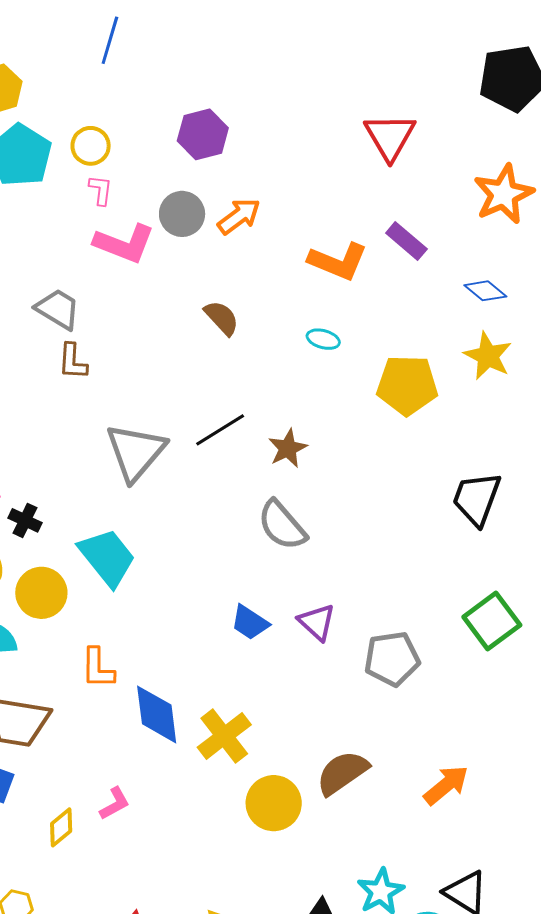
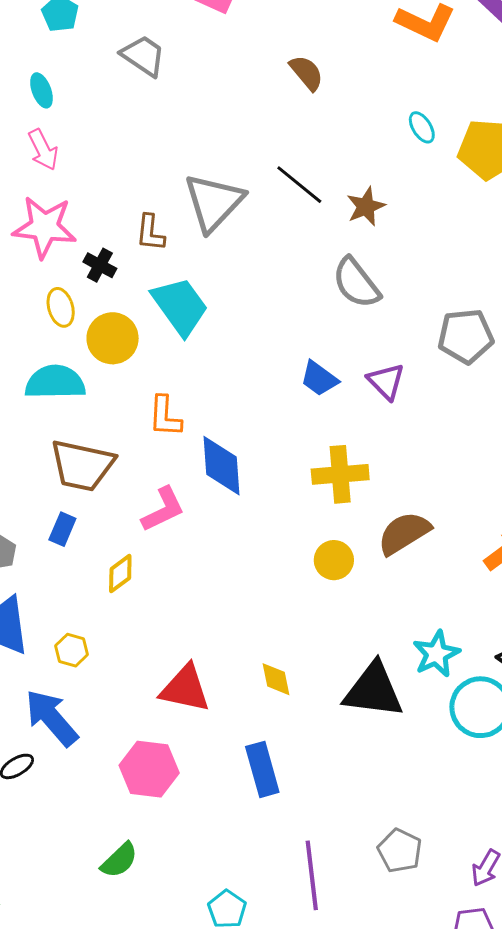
cyan ellipse: (323, 339) -> (422, 127), moved, turned 40
brown L-shape: (73, 361) -> (150, 233), moved
black line: (220, 430) -> (299, 185), turned 68
gray pentagon: (392, 659) -> (466, 336), moved
yellow cross: (224, 736) -> (340, 474), moved, turned 30
yellow circle: (274, 803) -> (334, 560), size x0.7
pink L-shape: (115, 804) -> (163, 509), moved, size x1.4

